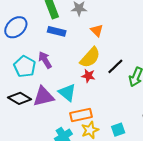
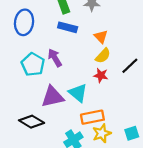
blue ellipse: (16, 27) -> (24, 22), turned -40
orange triangle: (97, 30) -> (101, 37), moved
yellow semicircle: (90, 57) -> (103, 56), size x0.7
black diamond: (20, 98) -> (32, 122), moved

